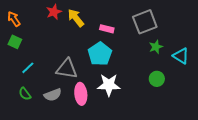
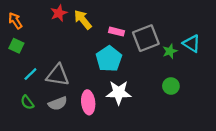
gray square: (145, 22) -> (146, 38), moved
cyan triangle: (181, 56) -> (192, 44), moved
gray triangle: (67, 69) -> (58, 75), moved

